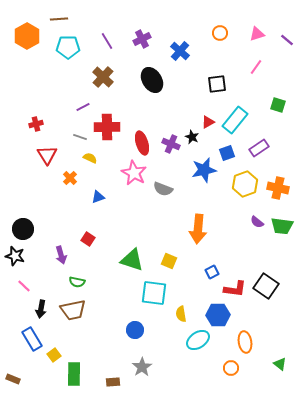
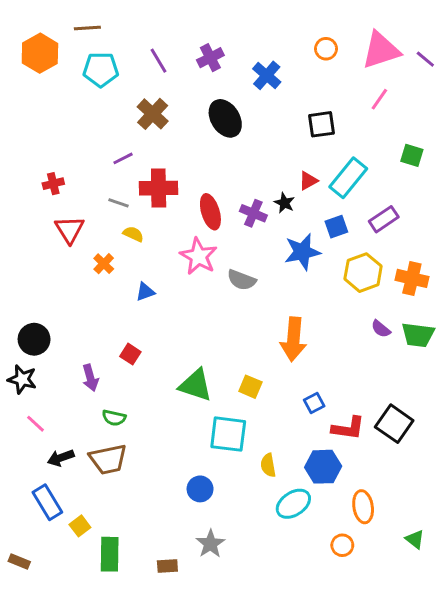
pink triangle: (257, 34) -> (381, 50), size x1.8
black arrow: (41, 309) -> (61, 458), turned 60

